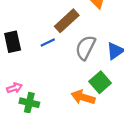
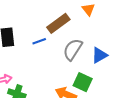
green square: (100, 82) -> (83, 82), turned -30

